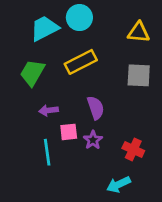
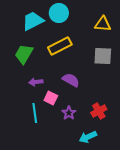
purple semicircle: (96, 108) -> (71, 80), turned -42
pink square: (69, 132) -> (51, 98), turned 32
purple star: (93, 140) -> (69, 113), moved
red cross: (133, 149) -> (99, 111), turned 35

